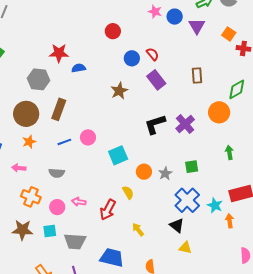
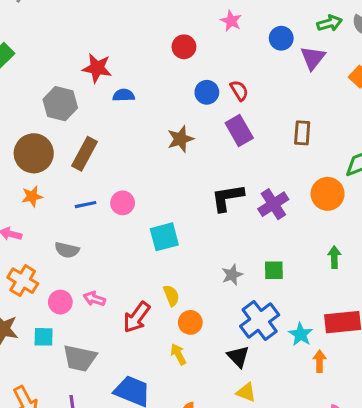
pink star: (155, 12) -> (231, 21), moved
orange circle: (144, 172) -> (190, 322), moved

